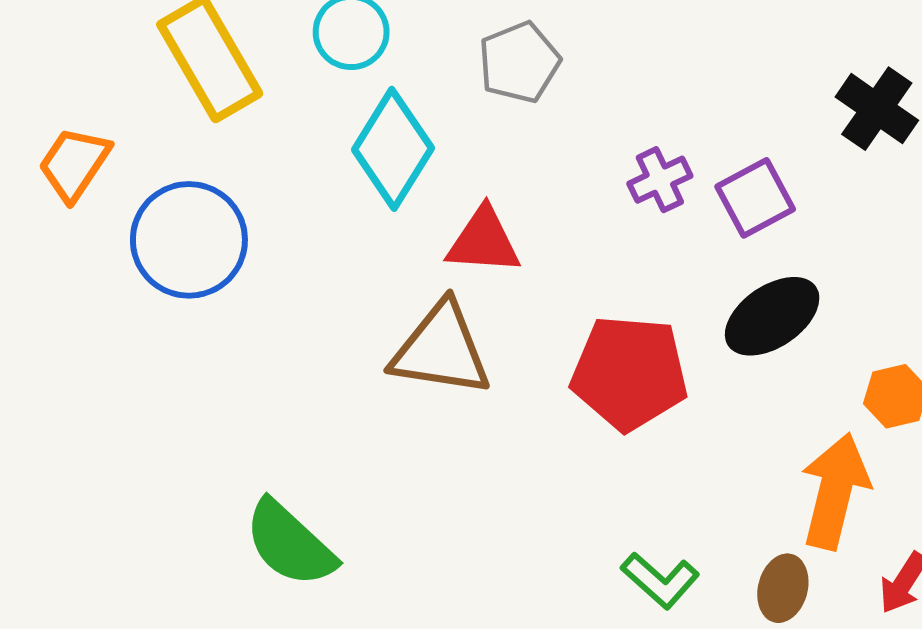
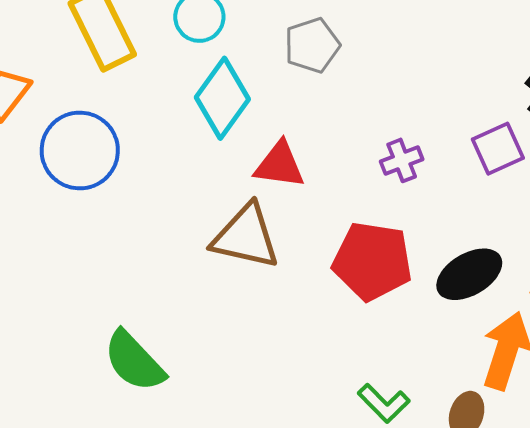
purple cross: (660, 180) -> (402, 160), moved
purple square: (755, 198) -> (498, 149), moved
black ellipse: (772, 316) -> (469, 274), moved

